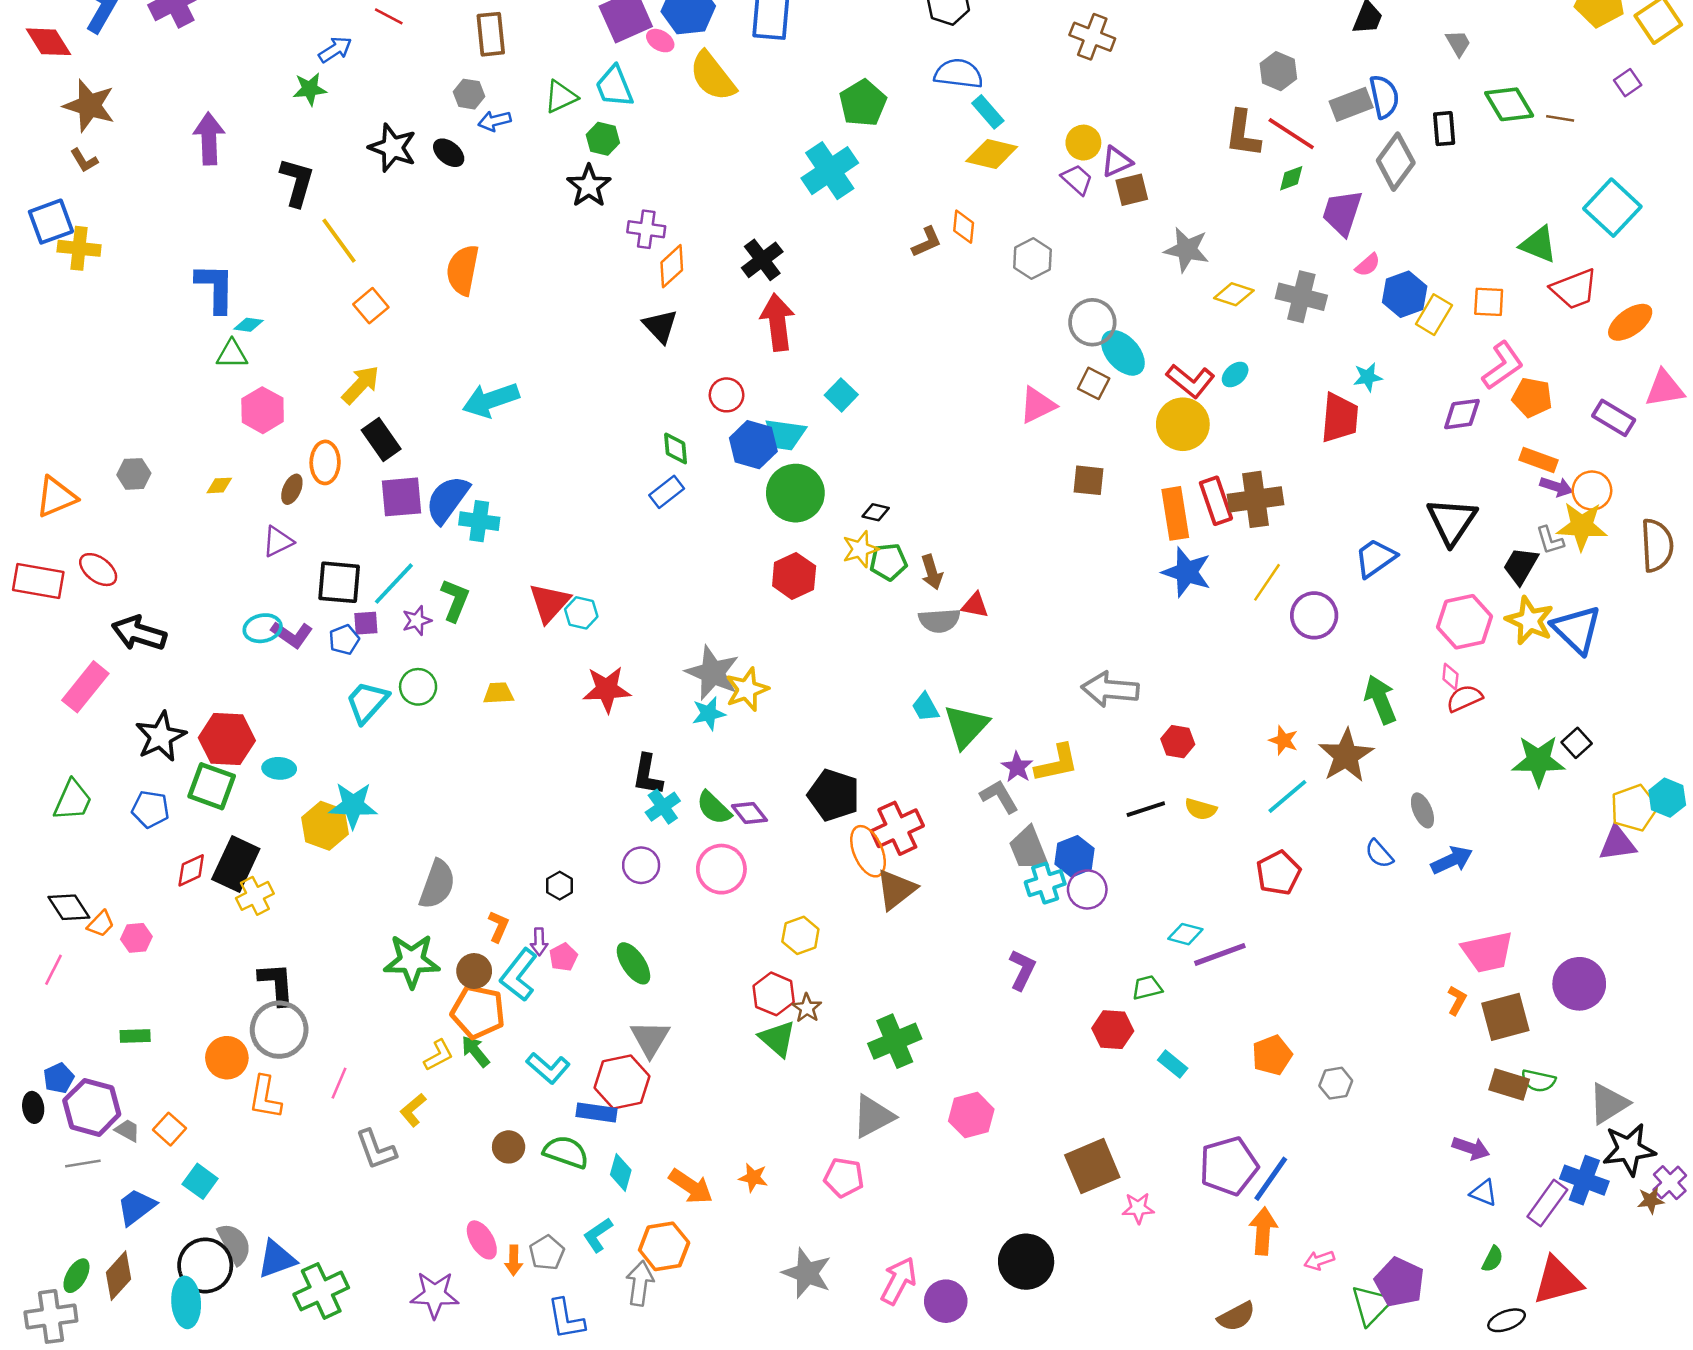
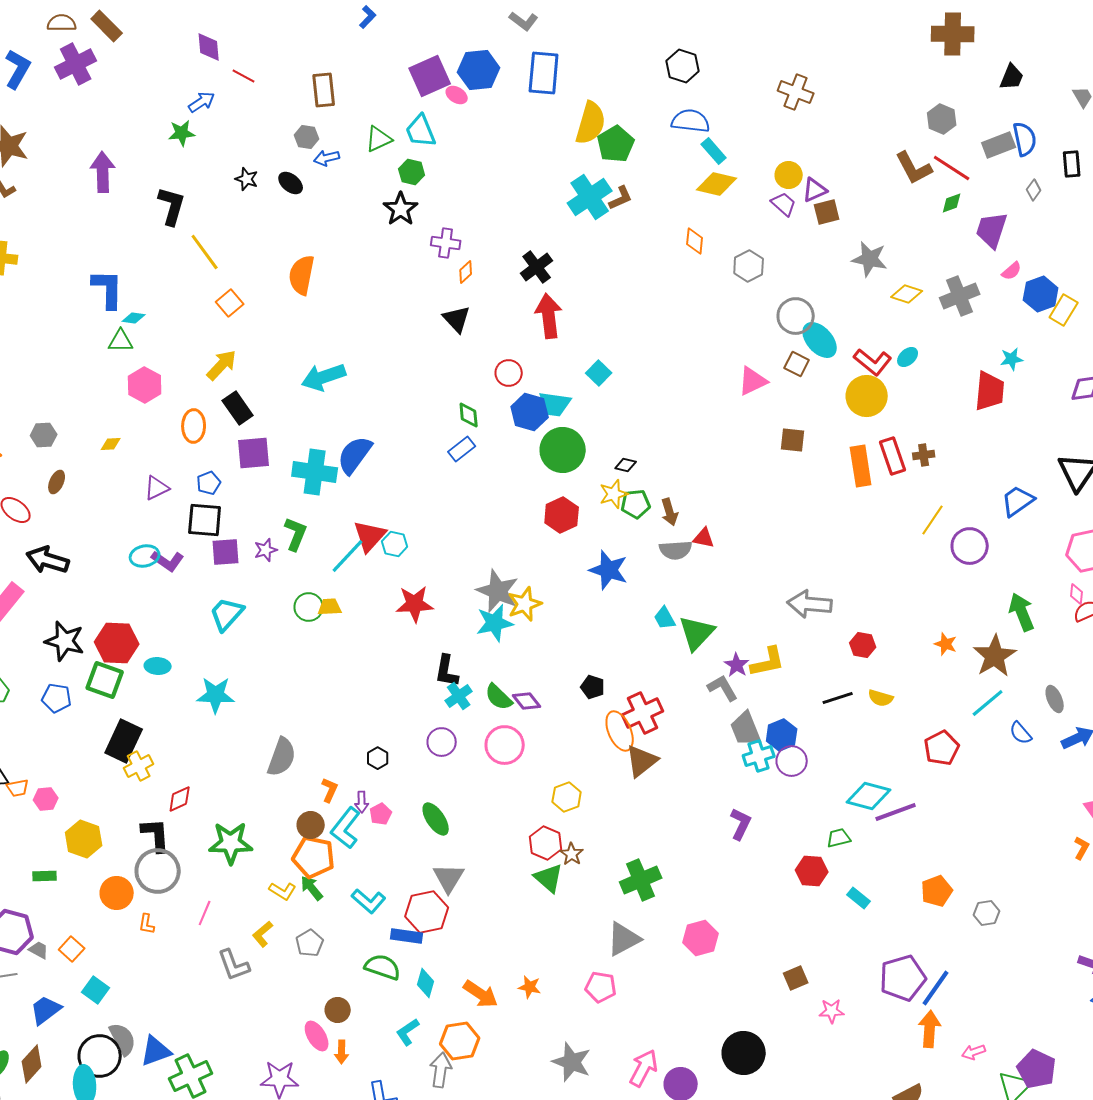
yellow semicircle: (713, 76) -> (591, 123), moved, turned -126
brown L-shape: (1243, 134) -> (914, 168), turned -36
black star: (393, 148) -> (247, 179), size x0.6
gray diamond: (1396, 162) -> (1034, 190), size x0.5
brown L-shape: (927, 242) -> (621, 198), moved
orange diamond: (672, 266) -> (466, 272), size x0.7
gray cross: (1301, 297) -> (960, 296), turned -36
brown ellipse: (292, 489) -> (57, 482), moved
blue semicircle: (447, 499) -> (355, 455), moved
brown cross: (1255, 499) -> (924, 455), size x0.5
cyan cross: (479, 521) -> (315, 472), size x1.4
blue star: (1187, 572) -> (609, 570), moved
cyan line: (394, 584) -> (348, 556), moved
purple square: (366, 623) -> (226, 552), size x1.4
blue pentagon: (344, 640) -> (209, 483), moved
green circle: (418, 687) -> (309, 607), moved
cyan star: (709, 714) -> (495, 623), size x1.4
black star: (161, 737) -> (65, 641), turned -30
black pentagon: (834, 795) -> (593, 687), size x0.6
cyan line: (1287, 796) -> (988, 703), moved
yellow hexagon: (325, 826) -> (84, 839), moved
red diamond: (191, 870) -> (180, 799), moved
orange trapezoid: (101, 924) -> (18, 788), turned 35
cyan diamond: (1185, 934) -> (869, 796), size x1.6
green star: (412, 961) -> (231, 843), moved
yellow L-shape: (438, 1055) -> (283, 891), turned 60
orange L-shape: (265, 1097) -> (147, 924), size x0.6
brown circle: (509, 1147) -> (338, 1010), moved
brown square: (1092, 1166) -> (796, 978), size x0.6
gray pentagon: (547, 1253) -> (310, 943), moved

